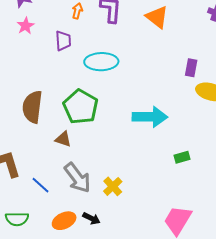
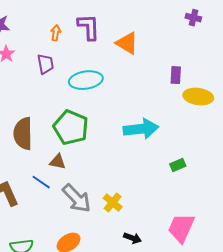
orange triangle: (157, 17) -> (127, 43), moved
blue line: (41, 185) -> (41, 182), moved
black arrow: (91, 218) -> (132, 238), moved

